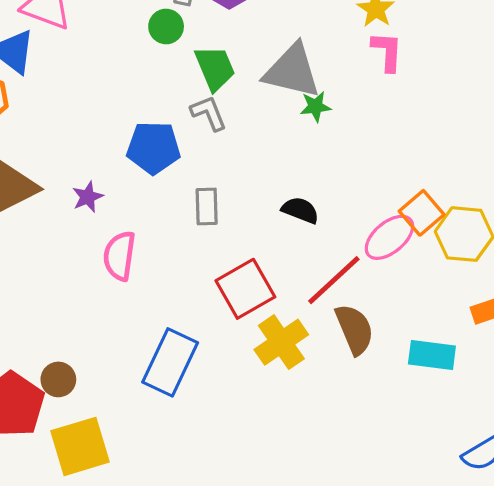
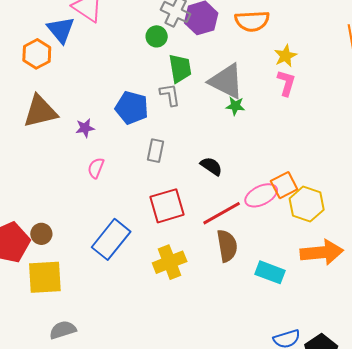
pink semicircle: (119, 256) -> (96, 168), size x0.7
yellow cross: (281, 342) -> (170, 262), moved

